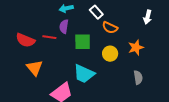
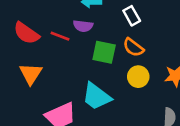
purple semicircle: (64, 27) -> (83, 26), turned -104
orange semicircle: (110, 28) -> (133, 47), moved

